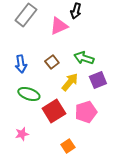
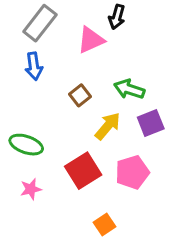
blue arrow: (21, 64) -> (34, 66), moved
green ellipse: (29, 94) -> (26, 145), moved
pink star: (22, 134) -> (31, 189), moved

